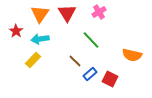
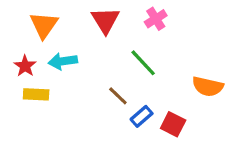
orange triangle: (40, 14) -> (44, 25), moved
red star: (16, 31) -> (25, 66), moved
yellow rectangle: (33, 60) -> (36, 94), moved, turned 49

